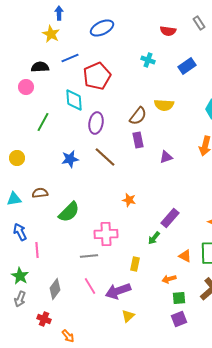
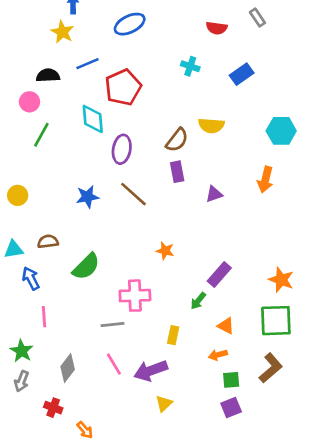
green line: (43, 122) -> (41, 135), moved
blue arrow: (20, 232) -> (31, 278), moved
orange triangle: (185, 256) -> (226, 326), moved

